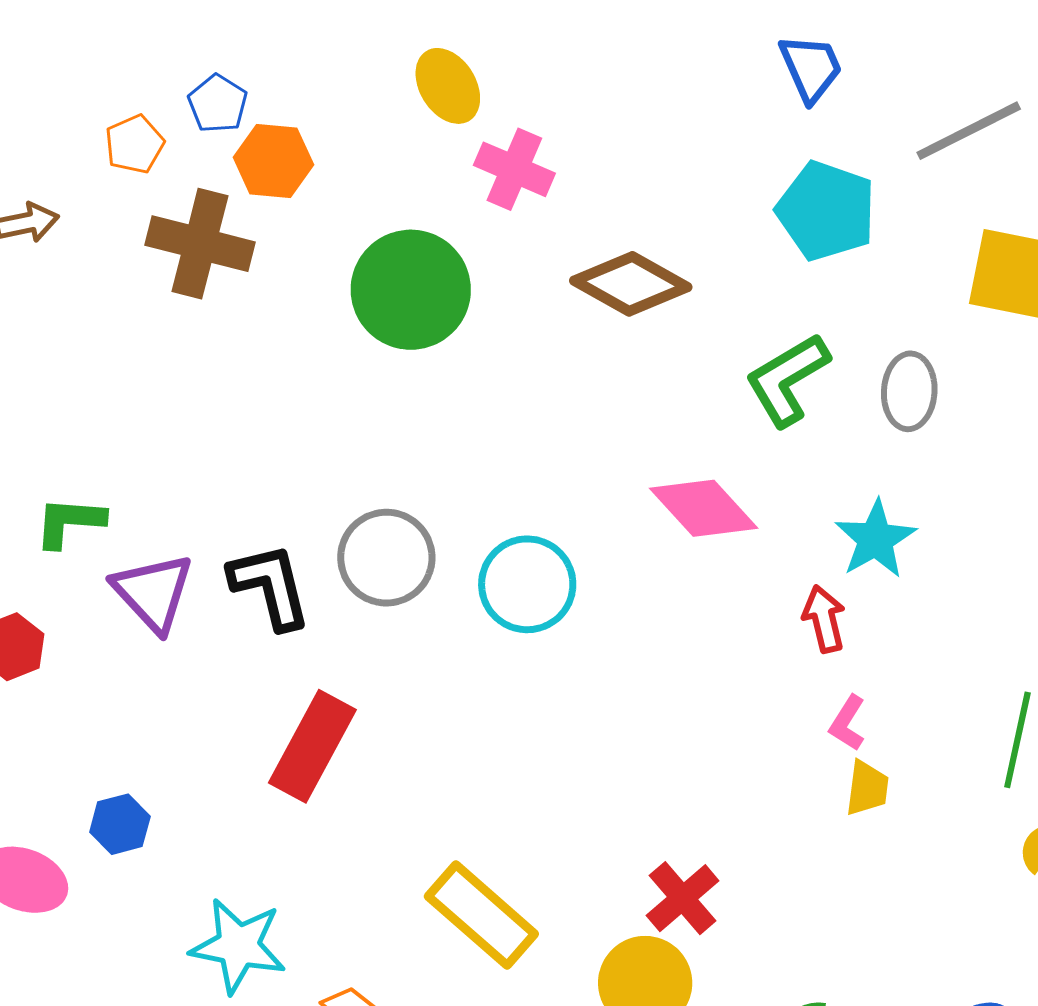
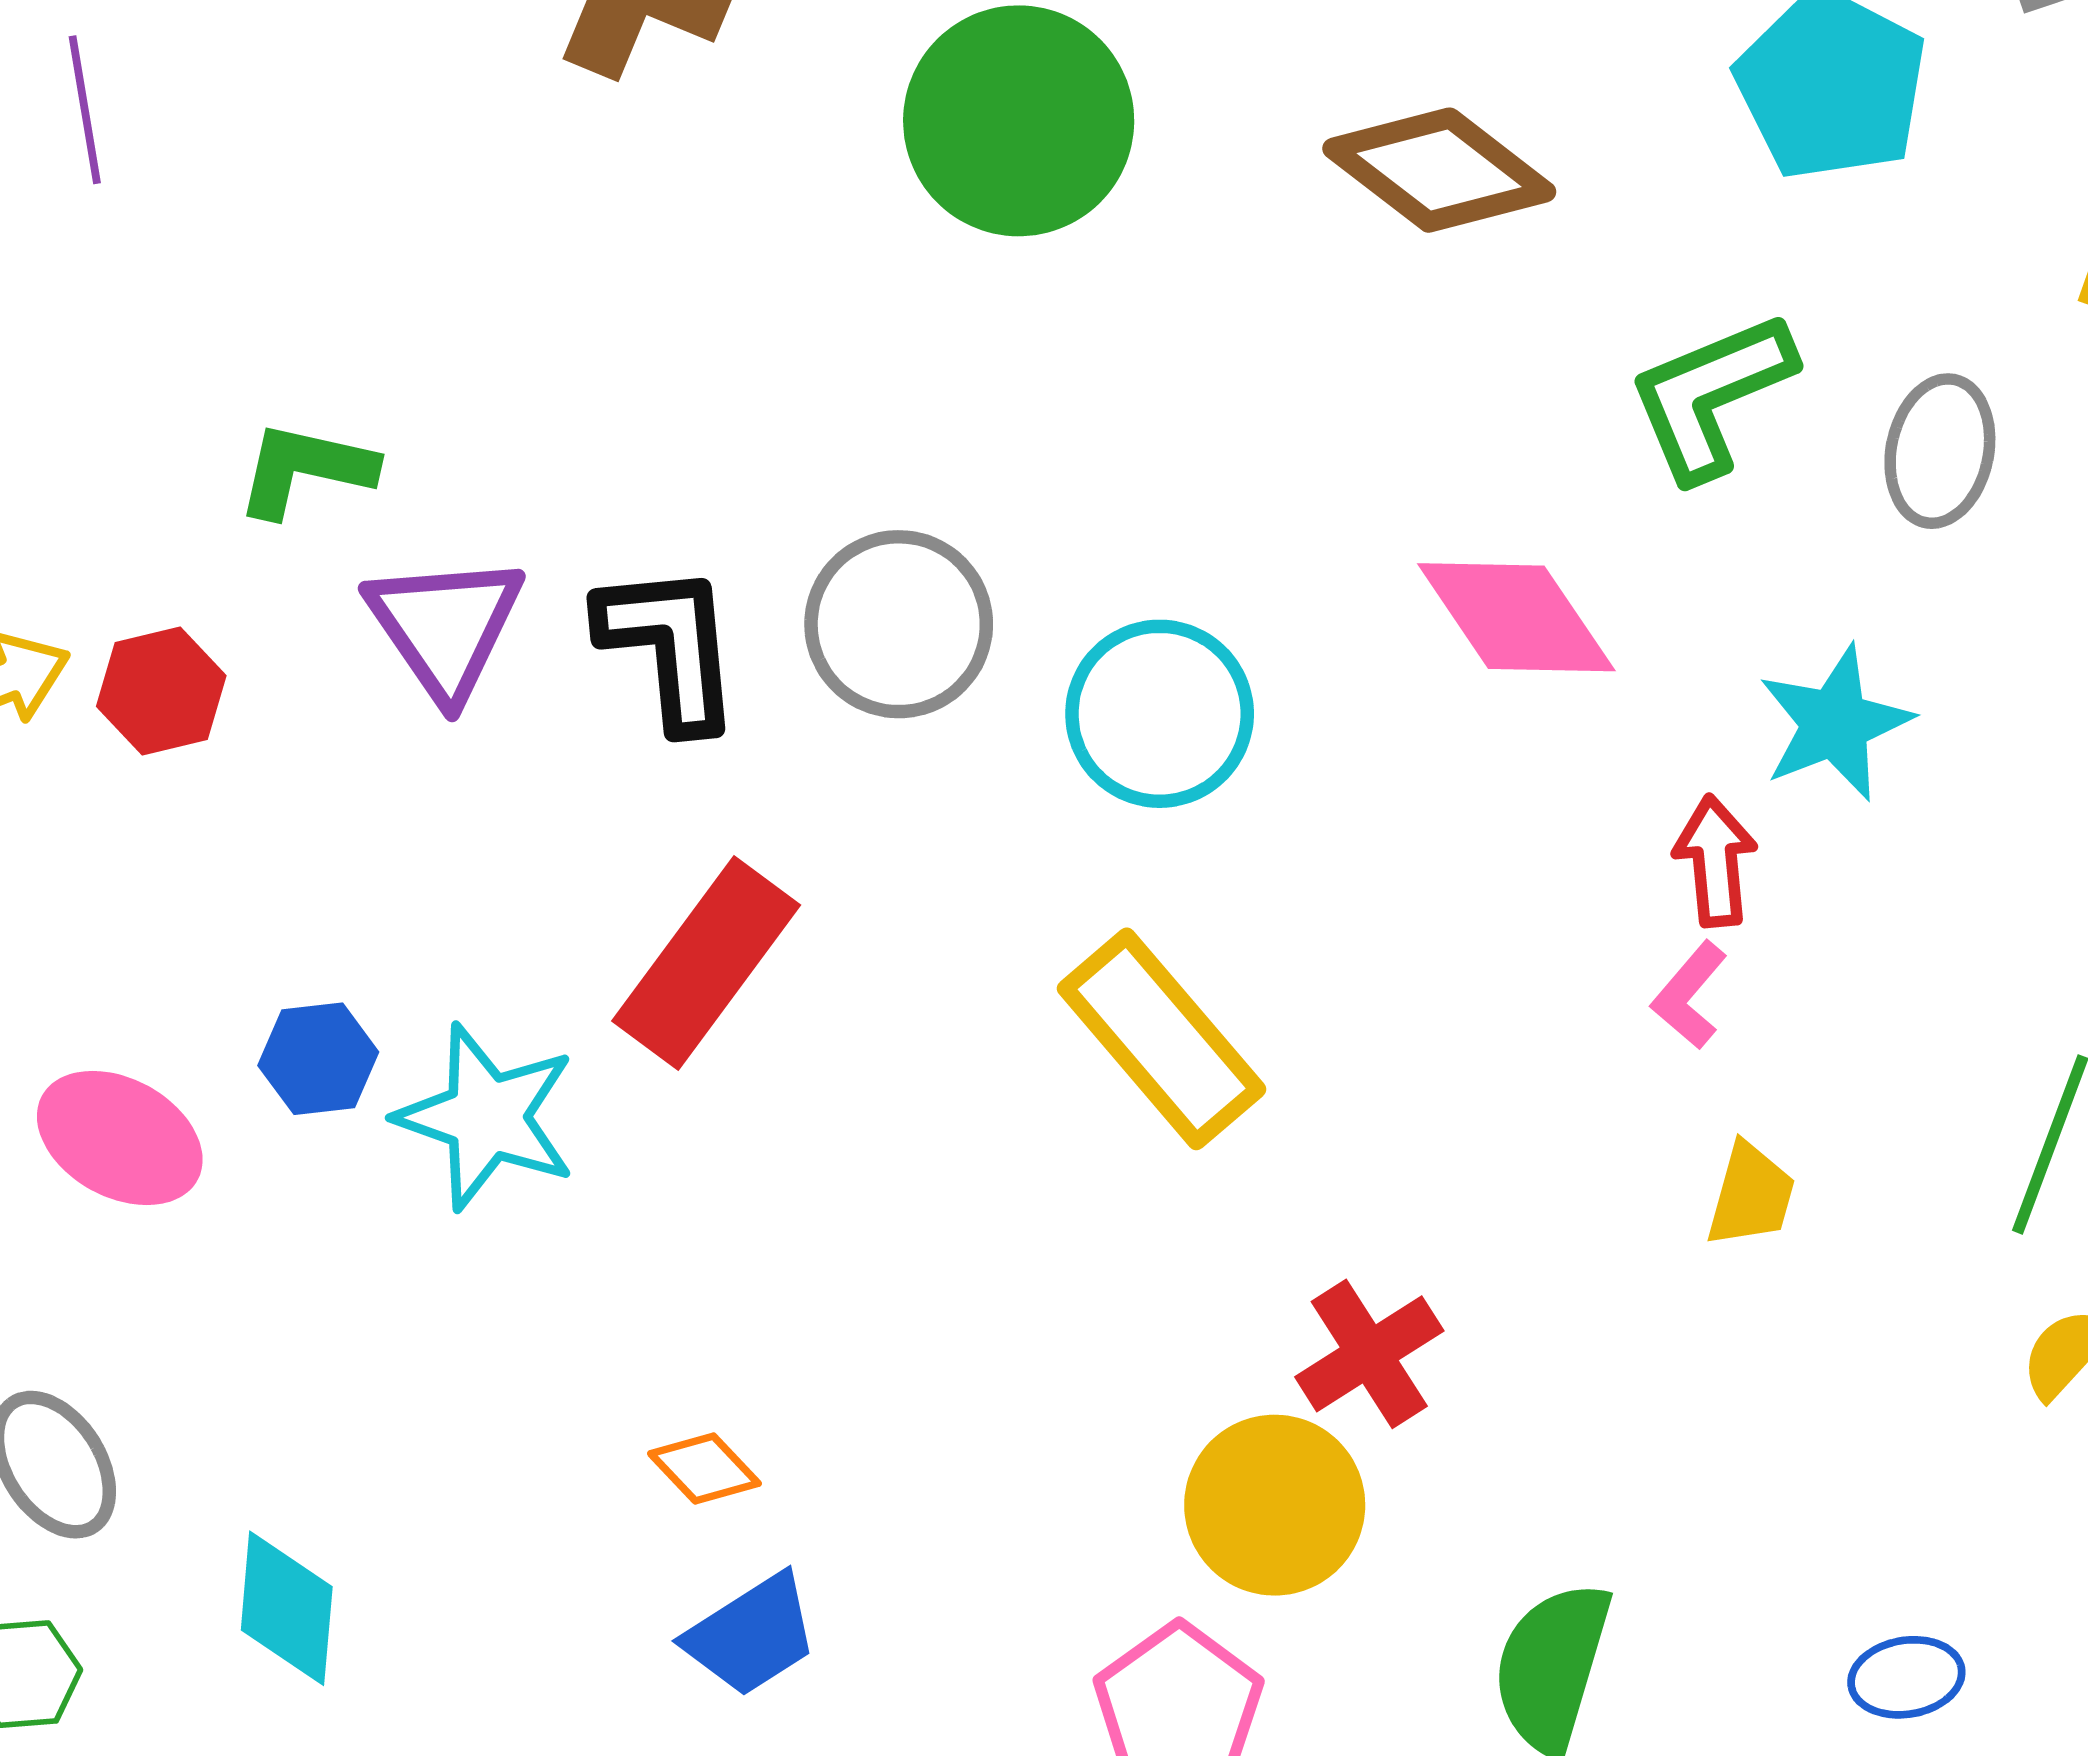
pink L-shape: (847, 723) -> (1689, 995), moved
yellow rectangle: (481, 915) -> (1162, 1039), moved
cyan star: (238, 946) -> (487, 1117), moved

